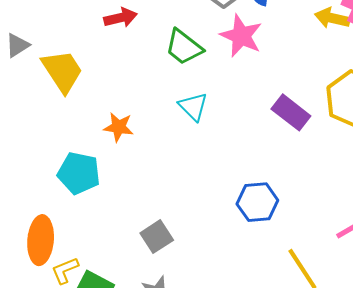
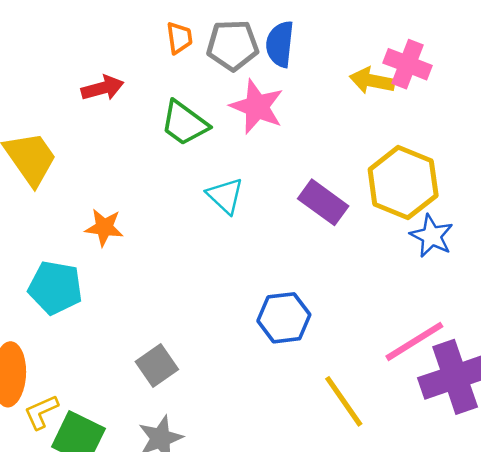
cyan triangle: (193, 107) -> (225, 196), moved

